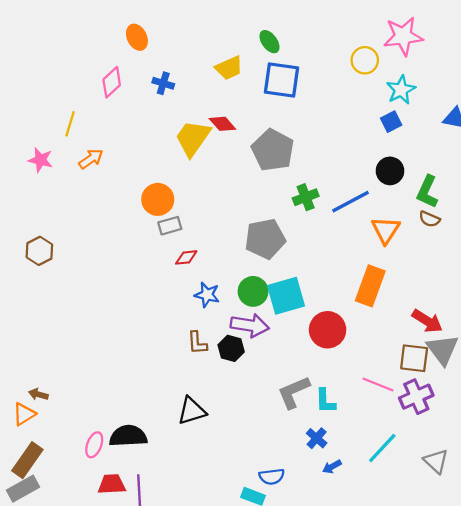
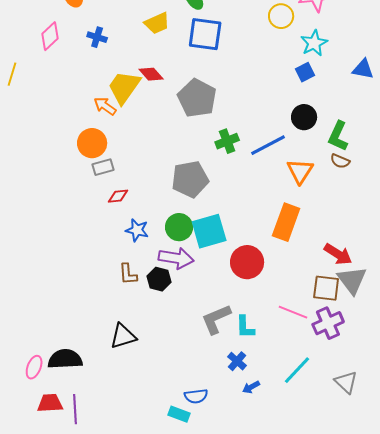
orange arrow: (91, 159) -> (105, 106), moved, turned -110

